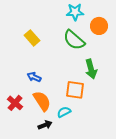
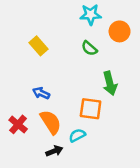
green semicircle: (74, 40) -> (89, 48), size x0.6

